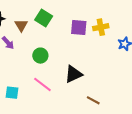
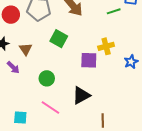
green square: (44, 18) -> (59, 39), moved
purple square: (79, 27) -> (89, 60), moved
brown line: (93, 100) -> (103, 121), turned 64

